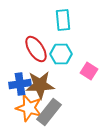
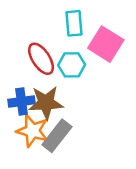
pink square: (89, 71) -> (106, 44), moved, size x1.6

